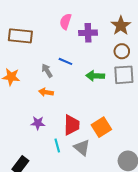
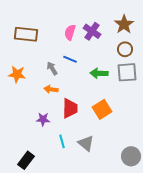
pink semicircle: (65, 22) -> (70, 32), moved
purple cross: (88, 33) -> (92, 31), turned 36
red trapezoid: (72, 125) -> (70, 108), moved
orange square: (101, 127) -> (102, 109), moved

